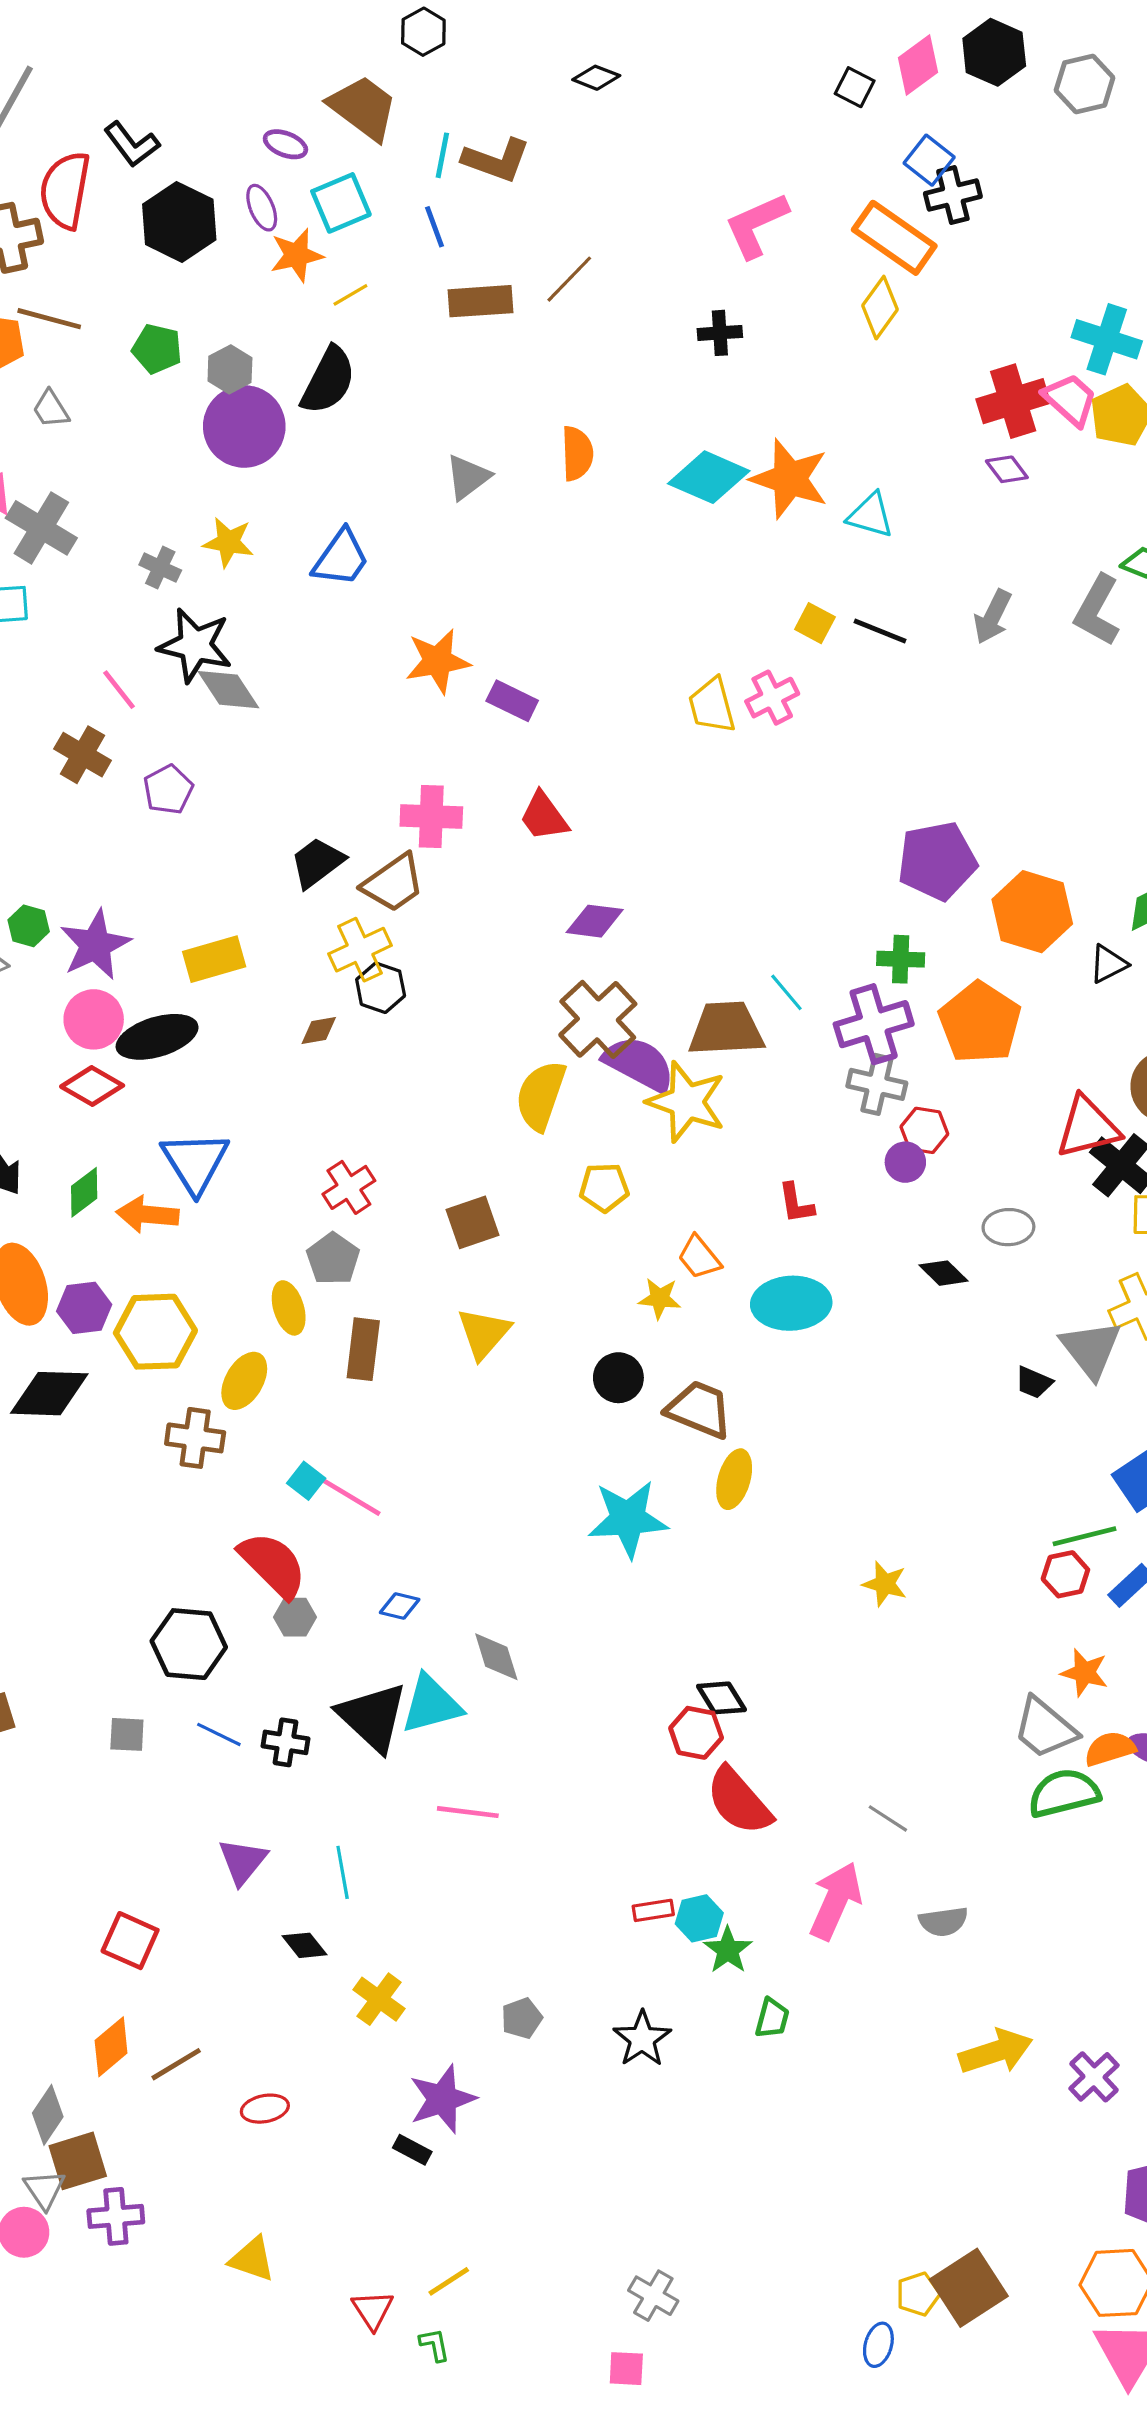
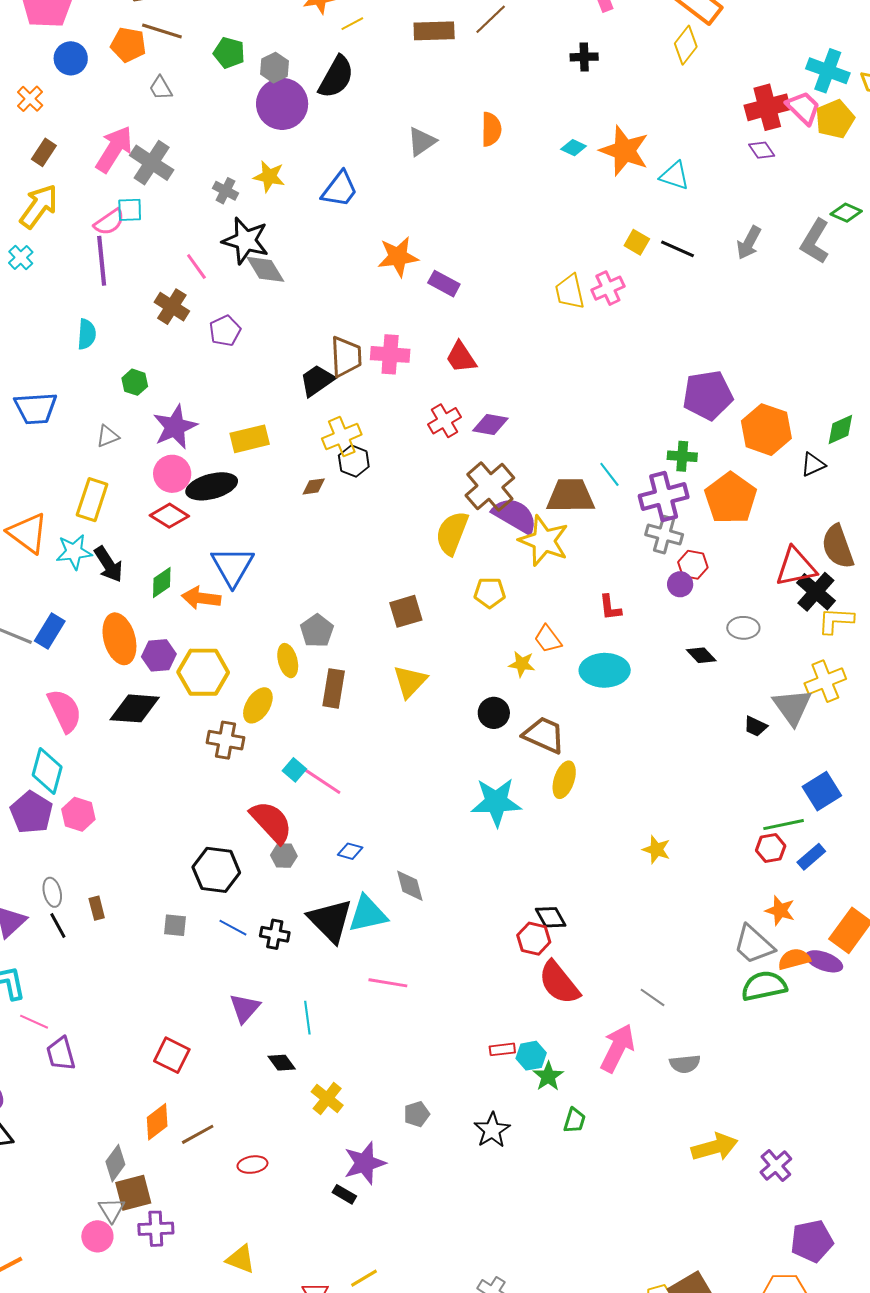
cyan diamond: (709, 477) -> (574, 148), size x0.5
brown trapezoid: (393, 883) -> (346, 357), moved, turned -60
green hexagon: (29, 926) -> (135, 382), moved
red cross: (349, 1187) -> (444, 421), moved

